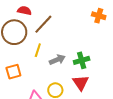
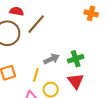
yellow line: (38, 50) -> (36, 75), moved

